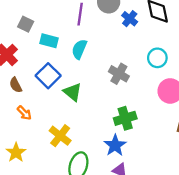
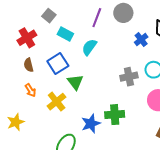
blue cross: (130, 19) -> (141, 40), moved
gray cross: (119, 74) -> (129, 77), moved, turned 36
yellow cross: (60, 136) -> (57, 102), moved
blue star: (115, 145) -> (91, 124), moved

